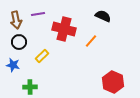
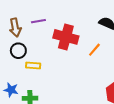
yellow rectangle: (42, 56) -> (33, 65), moved, turned 48
blue star: (13, 65) -> (11, 90), moved

